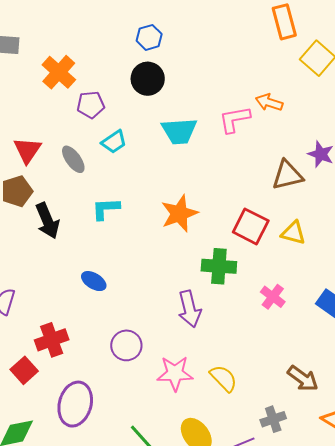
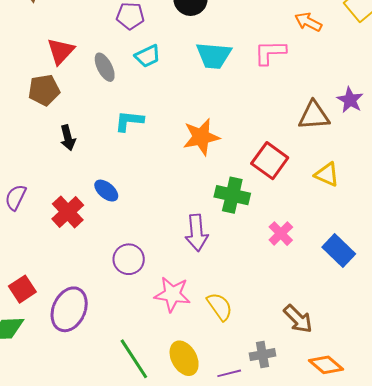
orange arrow: (269, 102) -> (308, 22), moved
black arrow: (47, 221) -> (68, 138), moved, size x0.7
yellow triangle: (293, 233) -> (327, 175), moved
red cross: (52, 340) -> (68, 212), moved, turned -32
red square: (24, 370) -> (22, 289), moved

